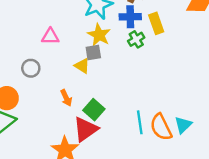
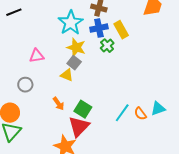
gray square: (93, 52) -> (74, 63), turned -32
cyan line: (140, 122) -> (122, 113), turned 54
cyan triangle: (183, 125) -> (158, 109), turned 35
orange semicircle: (161, 127) -> (140, 114), size x0.6

